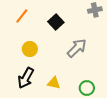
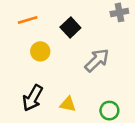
orange line: (22, 16) -> (28, 20), turned 35
yellow circle: (30, 49) -> (40, 51), moved

